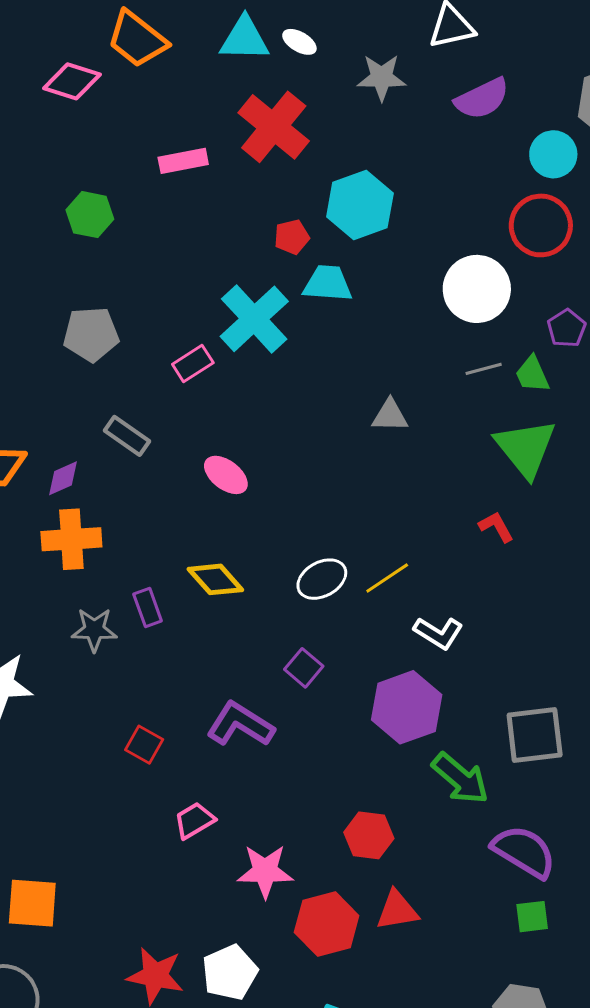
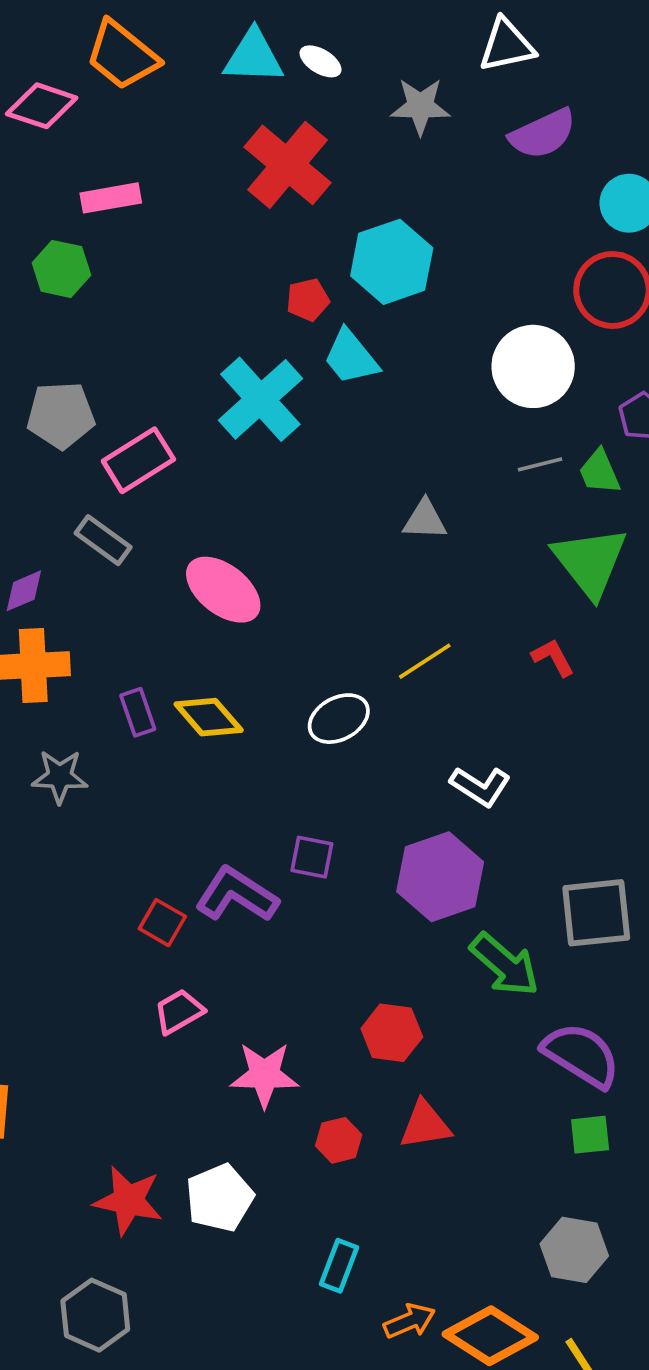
pink rectangle: (183, 161) -> (111, 198), moved
cyan trapezoid: (328, 283) -> (351, 357), turned -134
pink rectangle: (193, 364) -> (138, 460), moved, size x1.4
pink ellipse: (226, 475) -> (223, 590), size x1.4
yellow line: (387, 578) -> (425, 661), moved
purple rectangle: (148, 607) -> (138, 712), moved
purple square: (304, 668) -> (312, 857), moved, turned -30
red square: (144, 745) -> (162, 923), moved
red hexagon: (327, 924) -> (339, 1140), size x0.6

